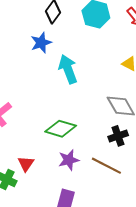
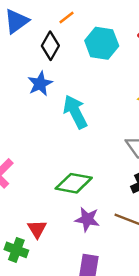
purple star: (69, 160) -> (87, 219), turned 30

